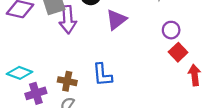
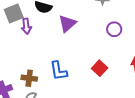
purple arrow: (68, 20) -> (26, 26), size x0.7
red square: (178, 52) -> (100, 68), moved

